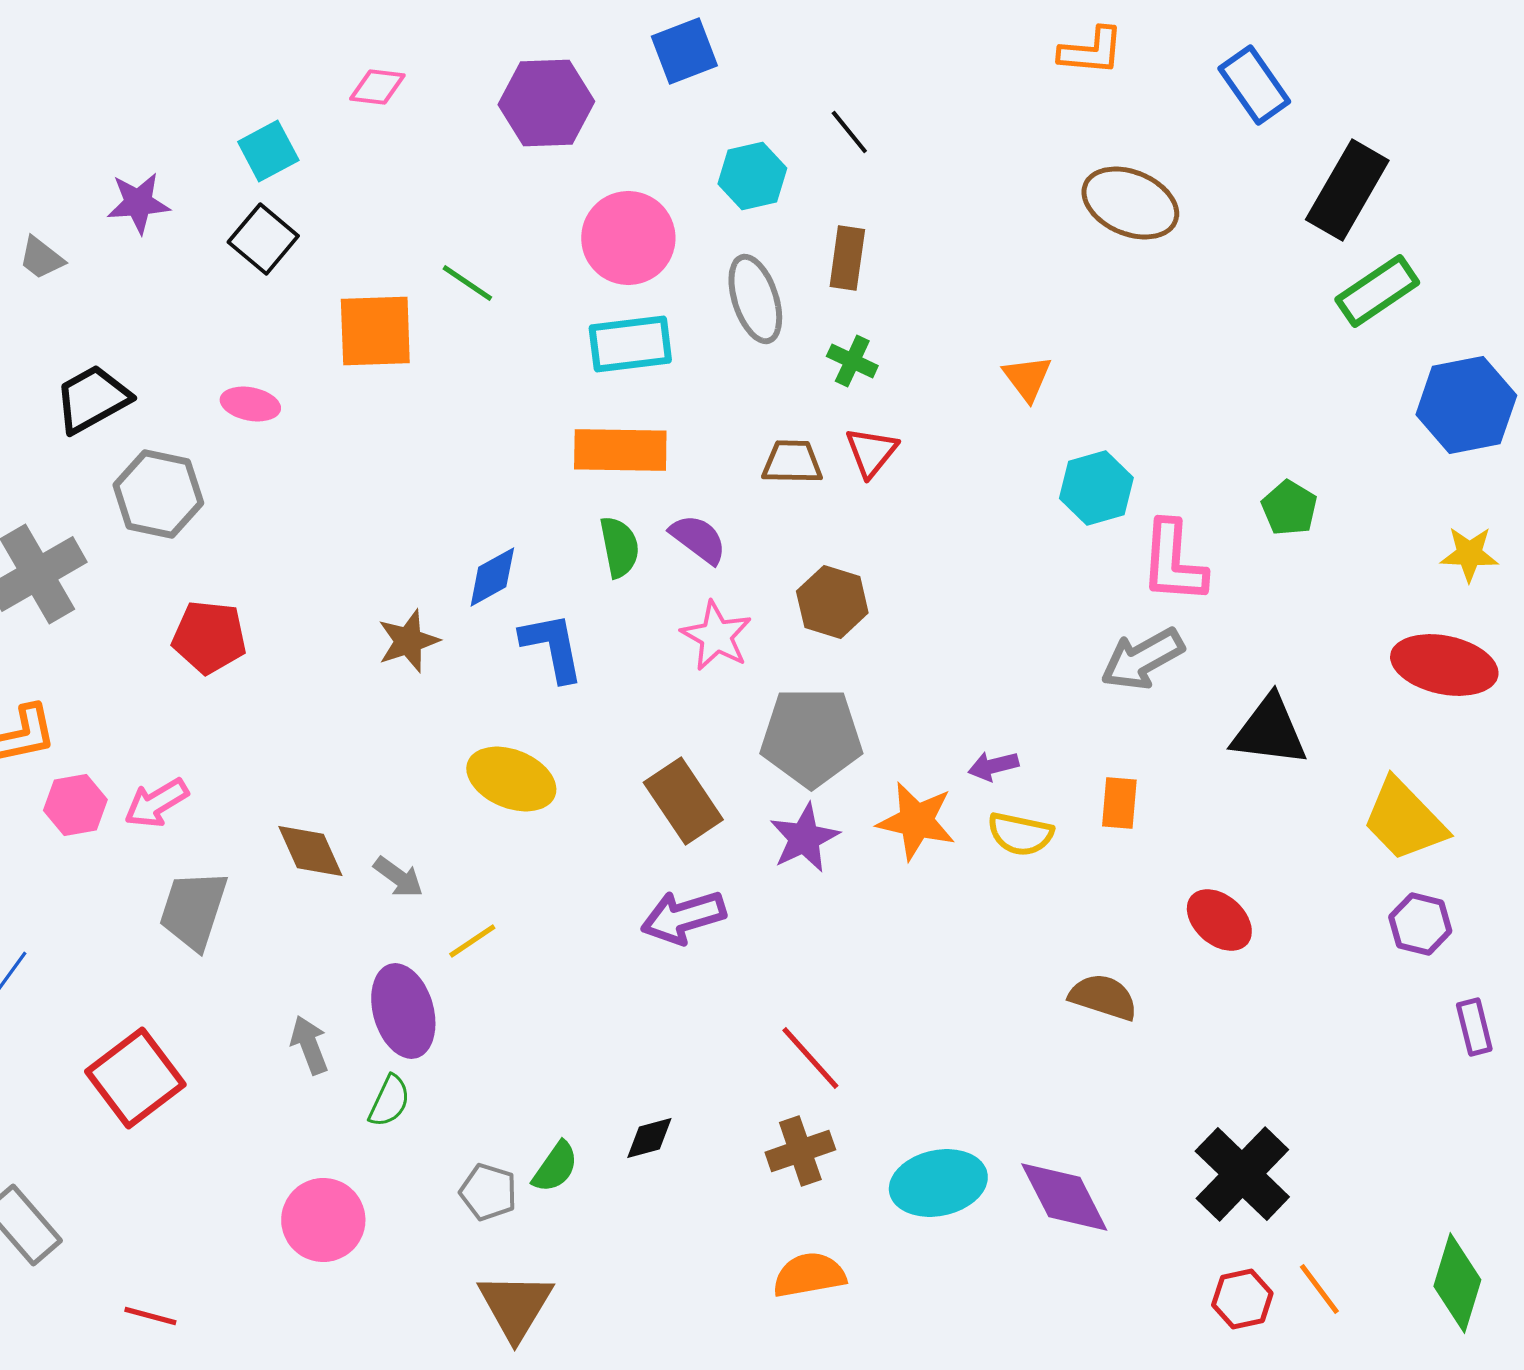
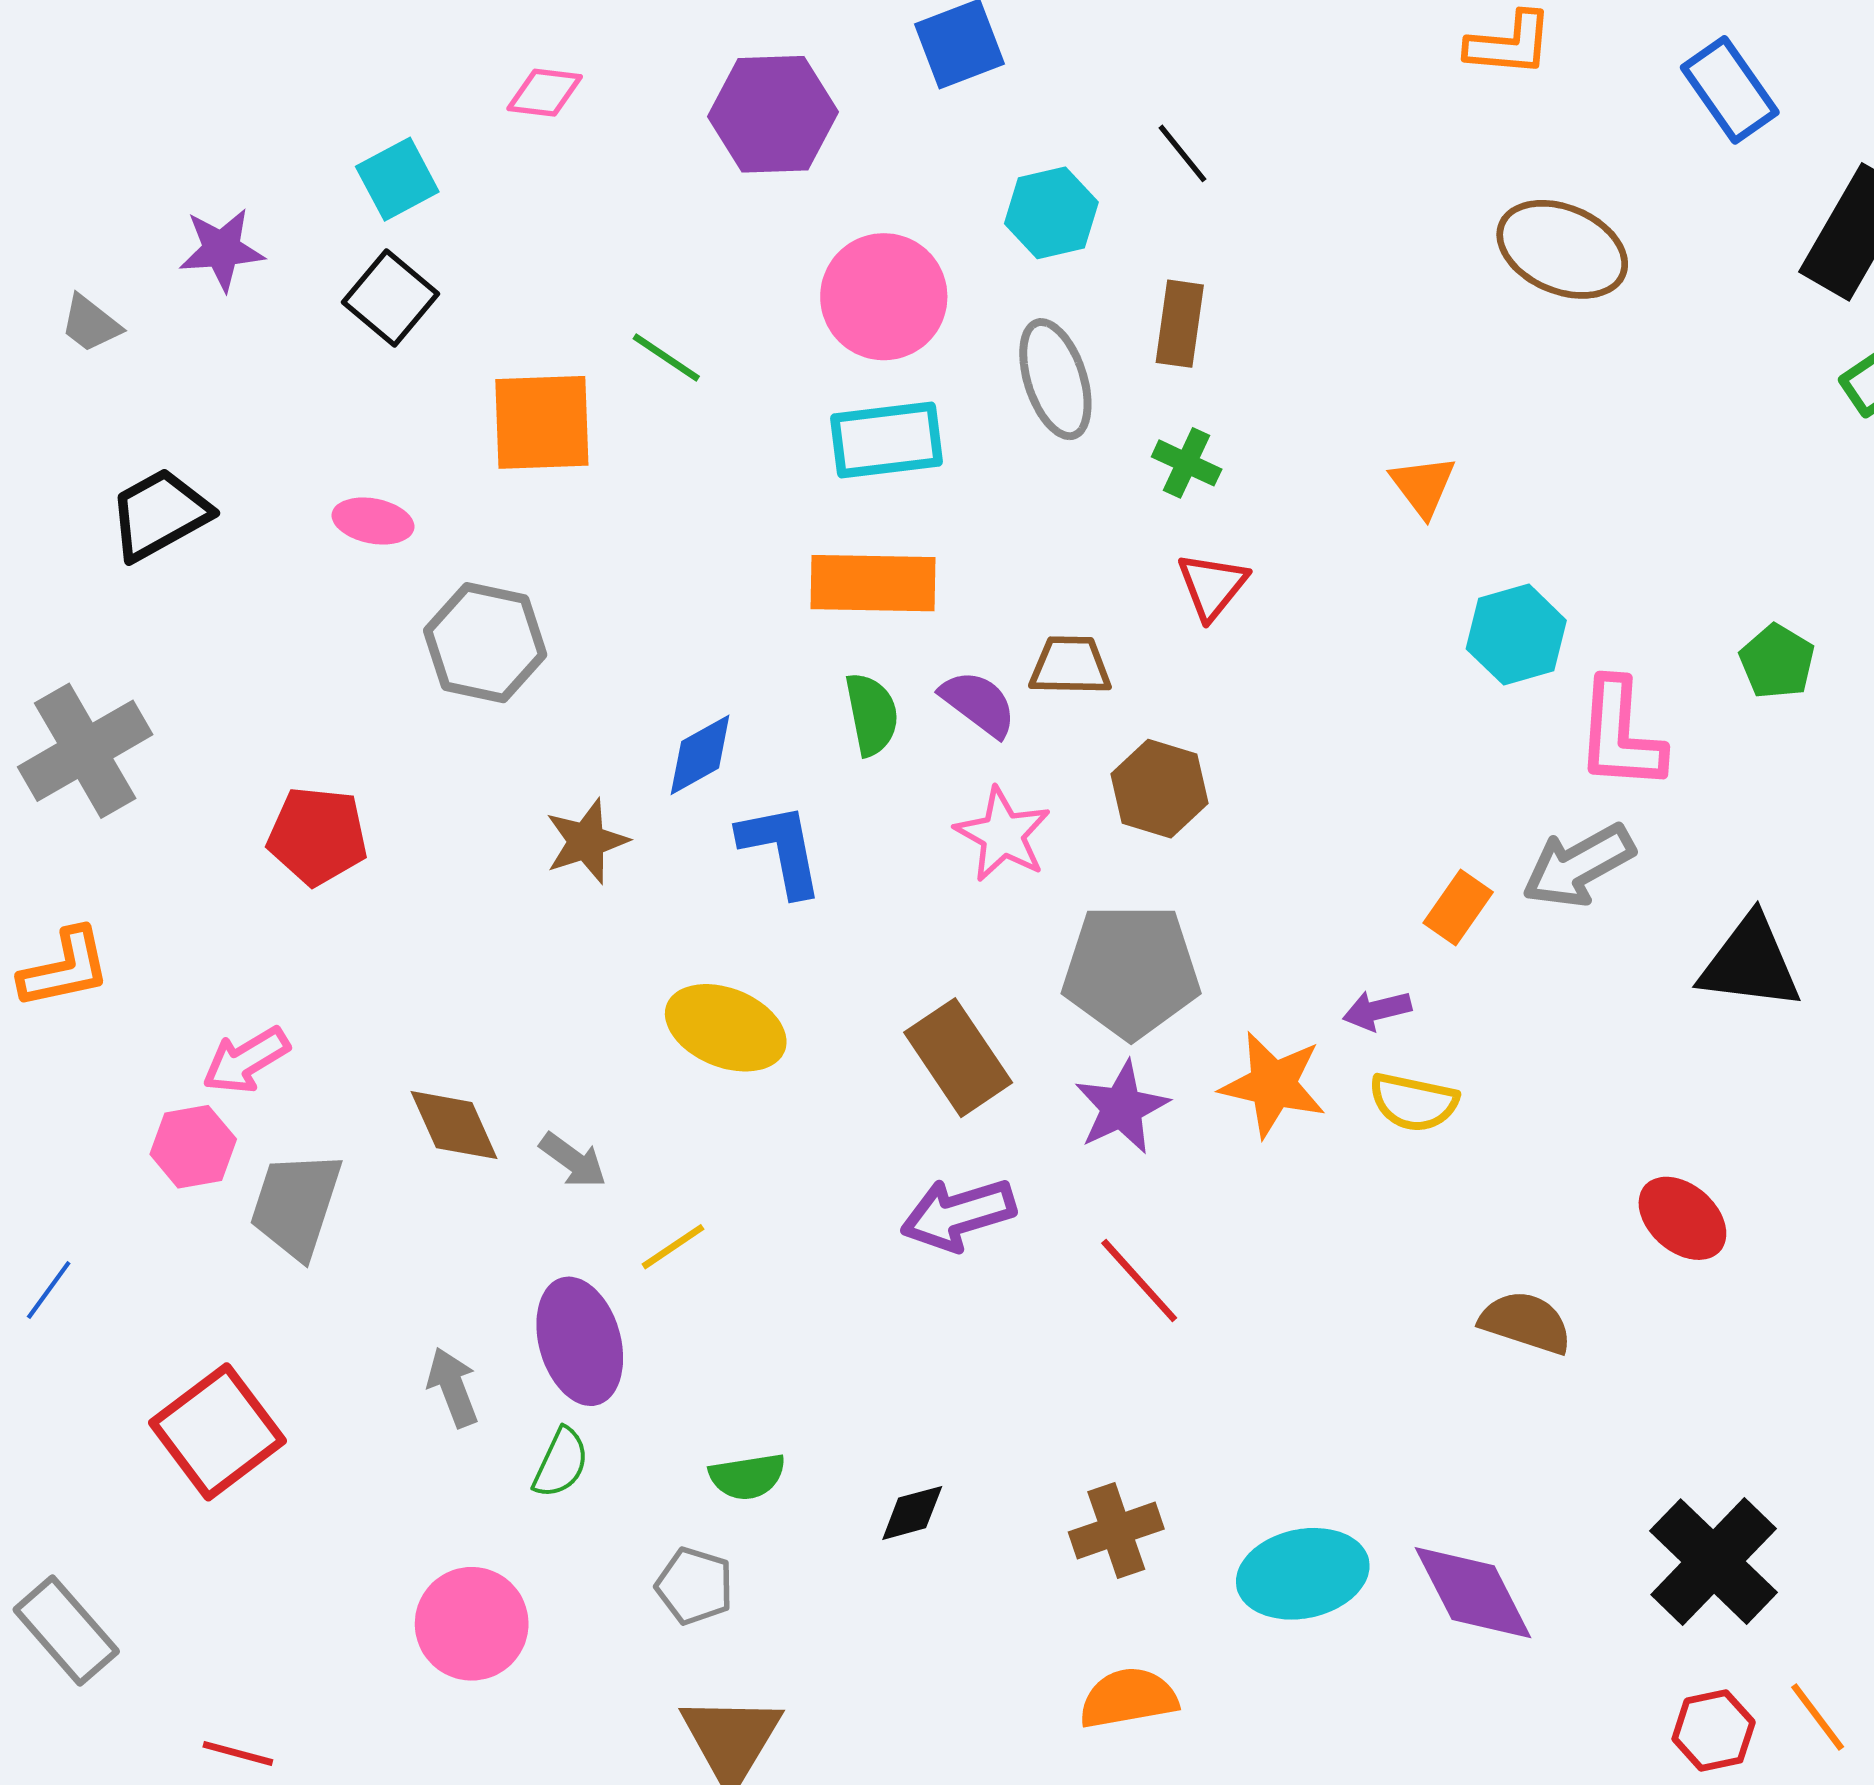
brown trapezoid: (792, 462) -> (1070, 666), moved
gray hexagon: (158, 494) -> (485, 643), moved
orange rectangle: (1119, 803) -> (1458, 908), moved, turned 30
pink hexagon: (75, 805) -> (193, 1147), moved
red line: (810, 1058) -> (1139, 1281), moved
green semicircle: (555, 1167) -> (747, 1476), moved, turned 46

